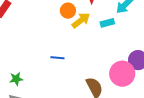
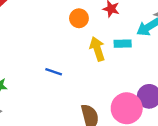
yellow arrow: (81, 20) -> (97, 49), moved, turned -84

